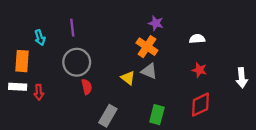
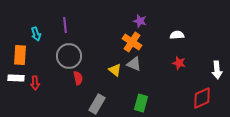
red diamond: (200, 105) -> (202, 98), moved

